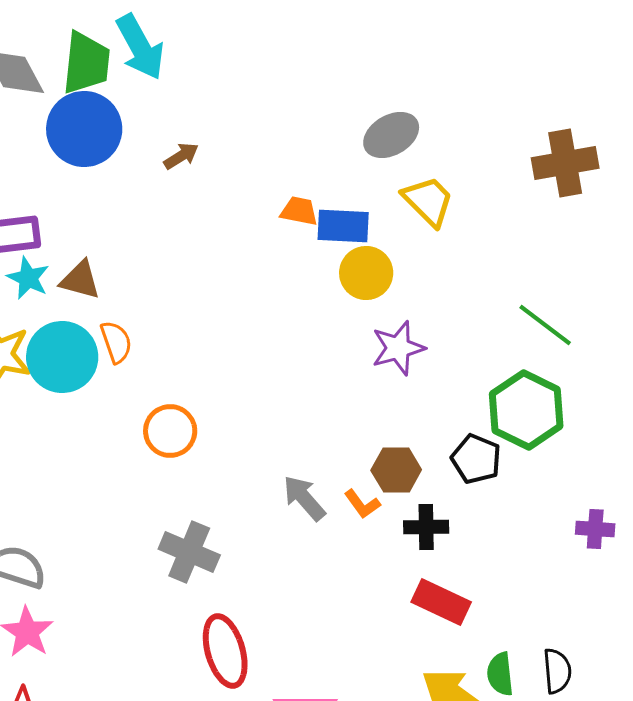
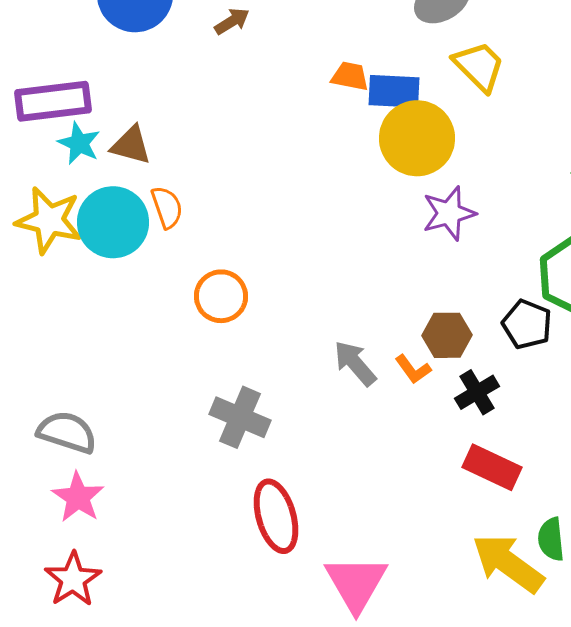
yellow circle: (366, 273) -> (417, 138), size x1.4
black cross: (426, 527) -> (477, 392), turned -30

